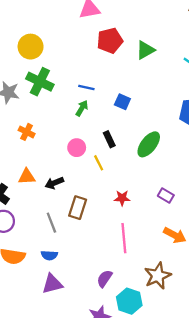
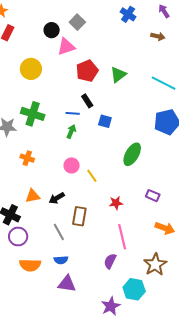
yellow circle: (31, 47) -> (31, 69), moved
black rectangle: (109, 139) -> (87, 101), moved
purple semicircle: (104, 279) -> (110, 261), moved
purple triangle: (52, 284) -> (67, 284), turned 30

